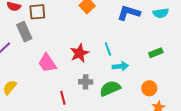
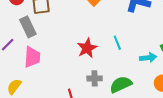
pink trapezoid: (47, 63) -> (32, 57), moved, turned -140
cyan arrow: (120, 66) -> (148, 58), moved

